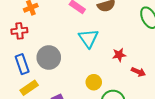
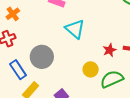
red star: (119, 55) -> (109, 50), moved

